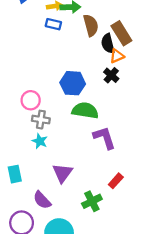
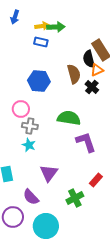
brown semicircle: (91, 25) -> (74, 74), moved
blue hexagon: (73, 83) -> (39, 81), moved

